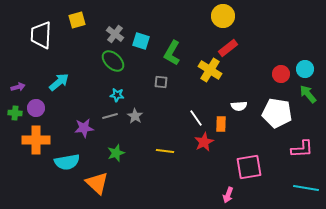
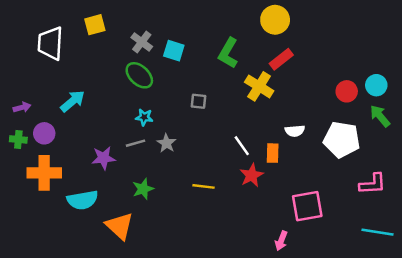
green L-shape: (172, 53) -> (228, 53), moved

